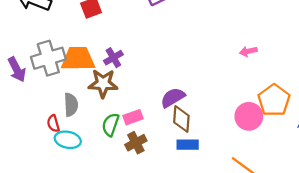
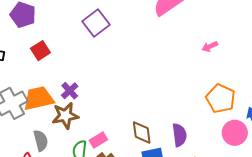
pink arrow: (248, 51) -> (210, 47), moved
purple semicircle: (173, 98) -> (179, 135), moved, turned 125
pink circle: (249, 116) -> (235, 133), moved

